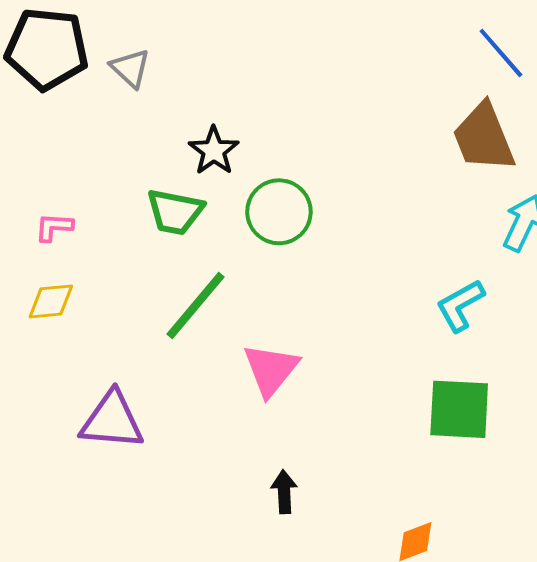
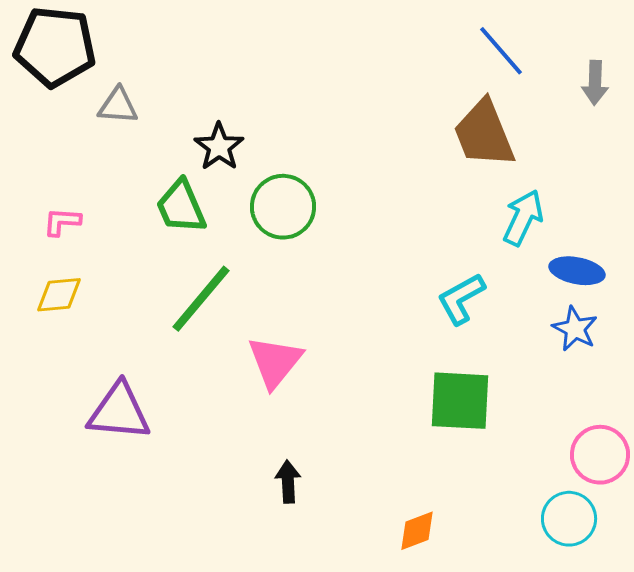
gray triangle: (130, 68) -> (118, 106), moved, turned -39
green trapezoid: (175, 212) -> (181, 207), turned 56

